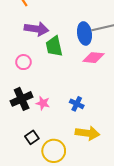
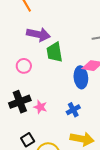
blue ellipse: (84, 33) -> (81, 77), moved
blue cross: (77, 104) -> (73, 110), turned 32

